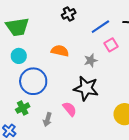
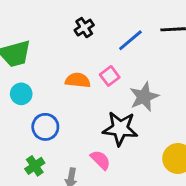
pink square: (111, 45) -> (110, 76), moved
gray star: (91, 60) -> (144, 97), moved, size x1.5
blue circle: (33, 81) -> (45, 127), size x0.7

